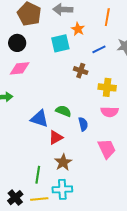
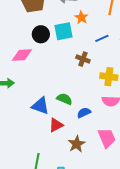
black circle: (17, 43) -> (41, 34), moved
blue semicircle: (83, 124) -> (84, 113), turned -104
brown star: (63, 162) -> (77, 144), moved

